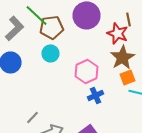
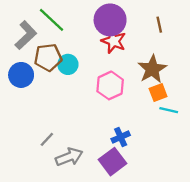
brown pentagon: (52, 27) -> (48, 57), moved
red star: (118, 33) -> (114, 41), moved
blue cross: (96, 95) -> (121, 137), moved

